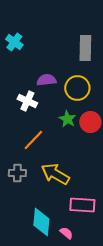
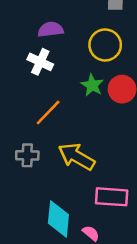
purple semicircle: (46, 80) -> (51, 29), moved

